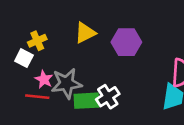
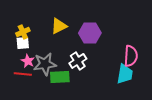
white square: (24, 58) -> (23, 43), moved, turned -32
white cross: (108, 97) -> (78, 61), moved

